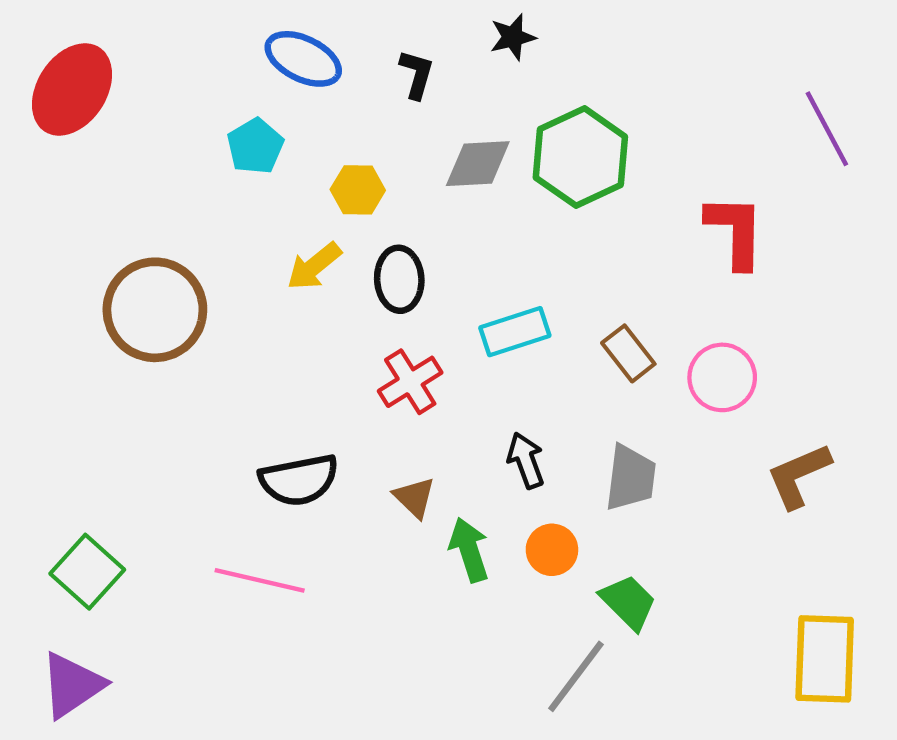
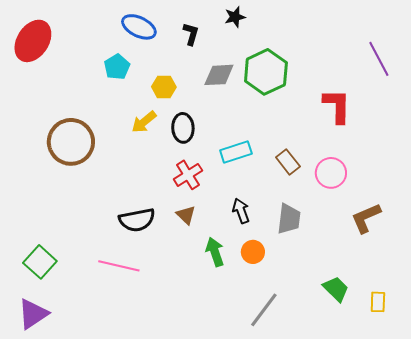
brown triangle: (415, 497) -> (186, 215), moved
green trapezoid: (628, 602) -> (336, 289), moved
yellow rectangle: (825, 659) -> (378, 302), size x0.5

